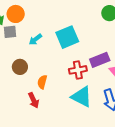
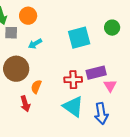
orange circle: (16, 14) -> (28, 16), moved
cyan square: (67, 37) -> (79, 38), moved
brown circle: (20, 67) -> (16, 69), size x1.6

